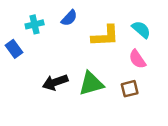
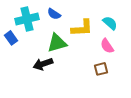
blue semicircle: (69, 18) -> (54, 14), turned 80
cyan cross: (35, 24) -> (27, 19), size x1.6
green triangle: (91, 84) -> (57, 43), moved

